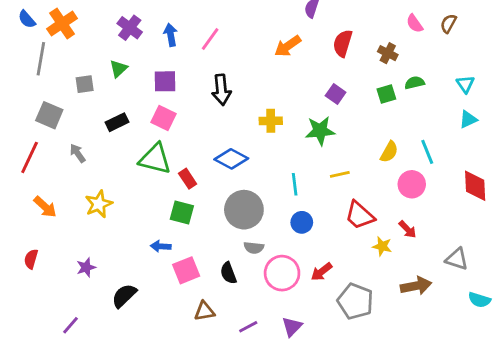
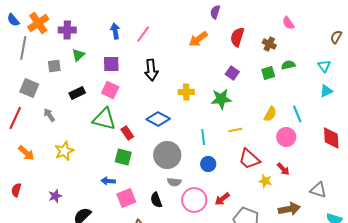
brown semicircle: (448, 24) -> (336, 37), moved
purple cross: (130, 28) -> (67, 30), moved, turned -36

